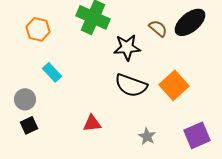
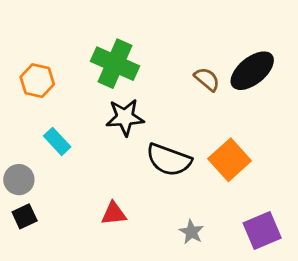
black star: (127, 47) -> (125, 117), moved

